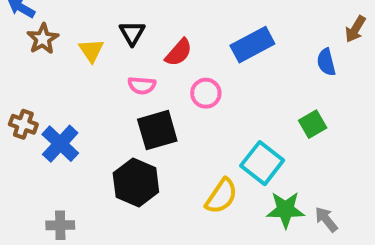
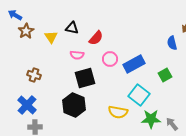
black triangle: (132, 33) -> (72, 28), turned -48
blue rectangle: (252, 45) -> (134, 64), moved
brown cross: (23, 124) -> (34, 75), moved
blue cross: (60, 144) -> (27, 105), moved
yellow semicircle: (221, 196) -> (118, 112), turned 66

